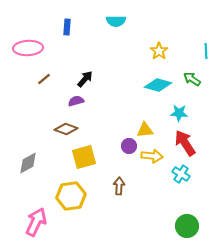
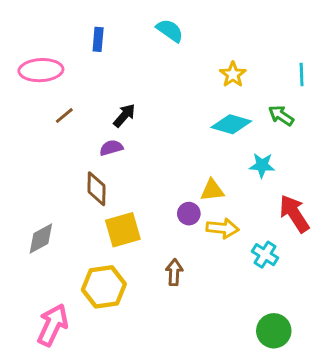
cyan semicircle: (116, 21) -> (170, 31), turned -144
brown diamond: (66, 129) -> (97, 189), turned 70
red arrow: (185, 143) -> (294, 214), moved

